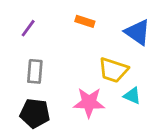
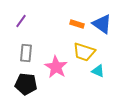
orange rectangle: (85, 21) -> (77, 24), moved
pink star: (89, 102) -> (56, 67), moved, turned 30

